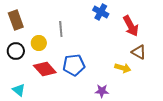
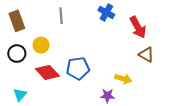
gray line: (61, 29) -> (61, 16), moved
yellow arrow: (123, 68) -> (123, 79), moved
cyan triangle: (19, 90) -> (20, 95), turned 32

